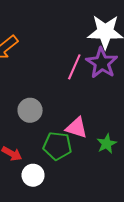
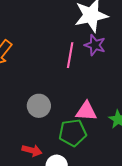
purple star: (102, 63) -> (95, 45), size x0.7

